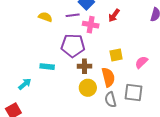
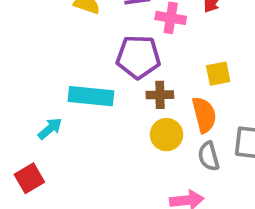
cyan rectangle: (47, 67) -> (91, 96), size x1.6

